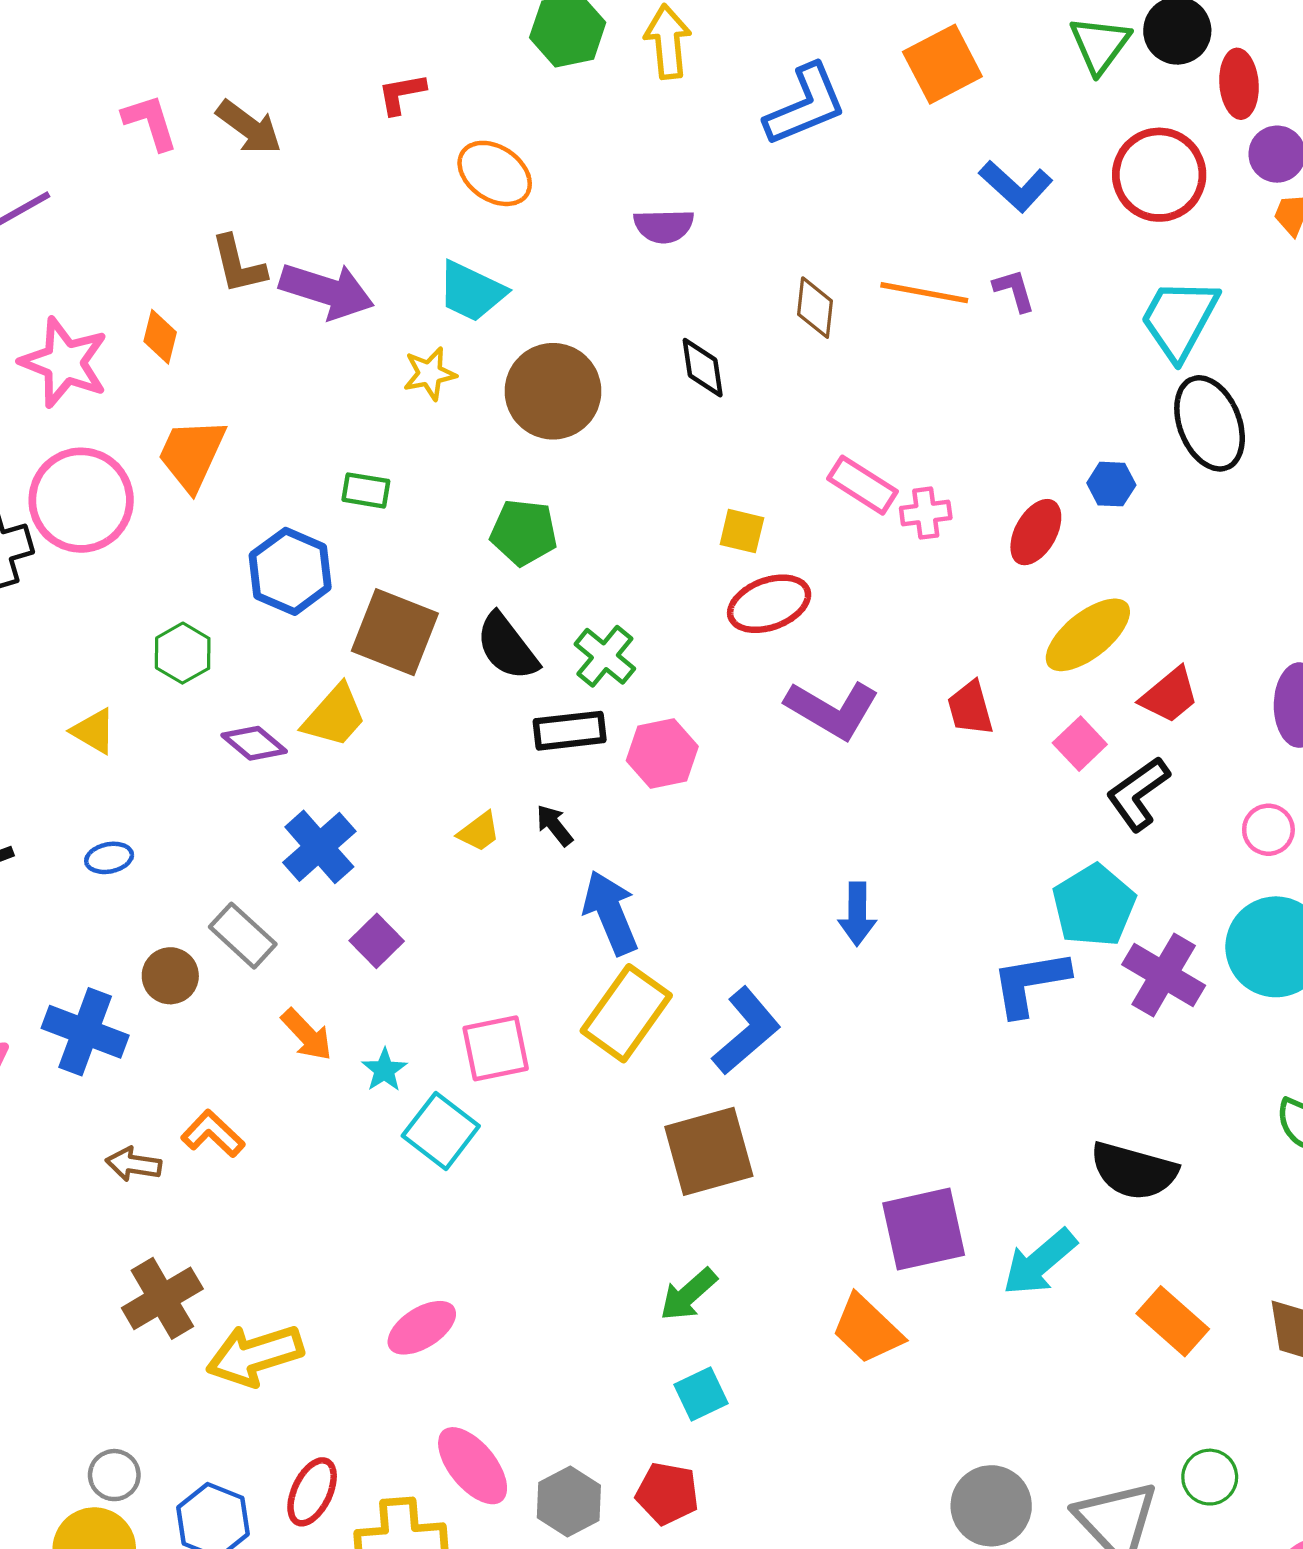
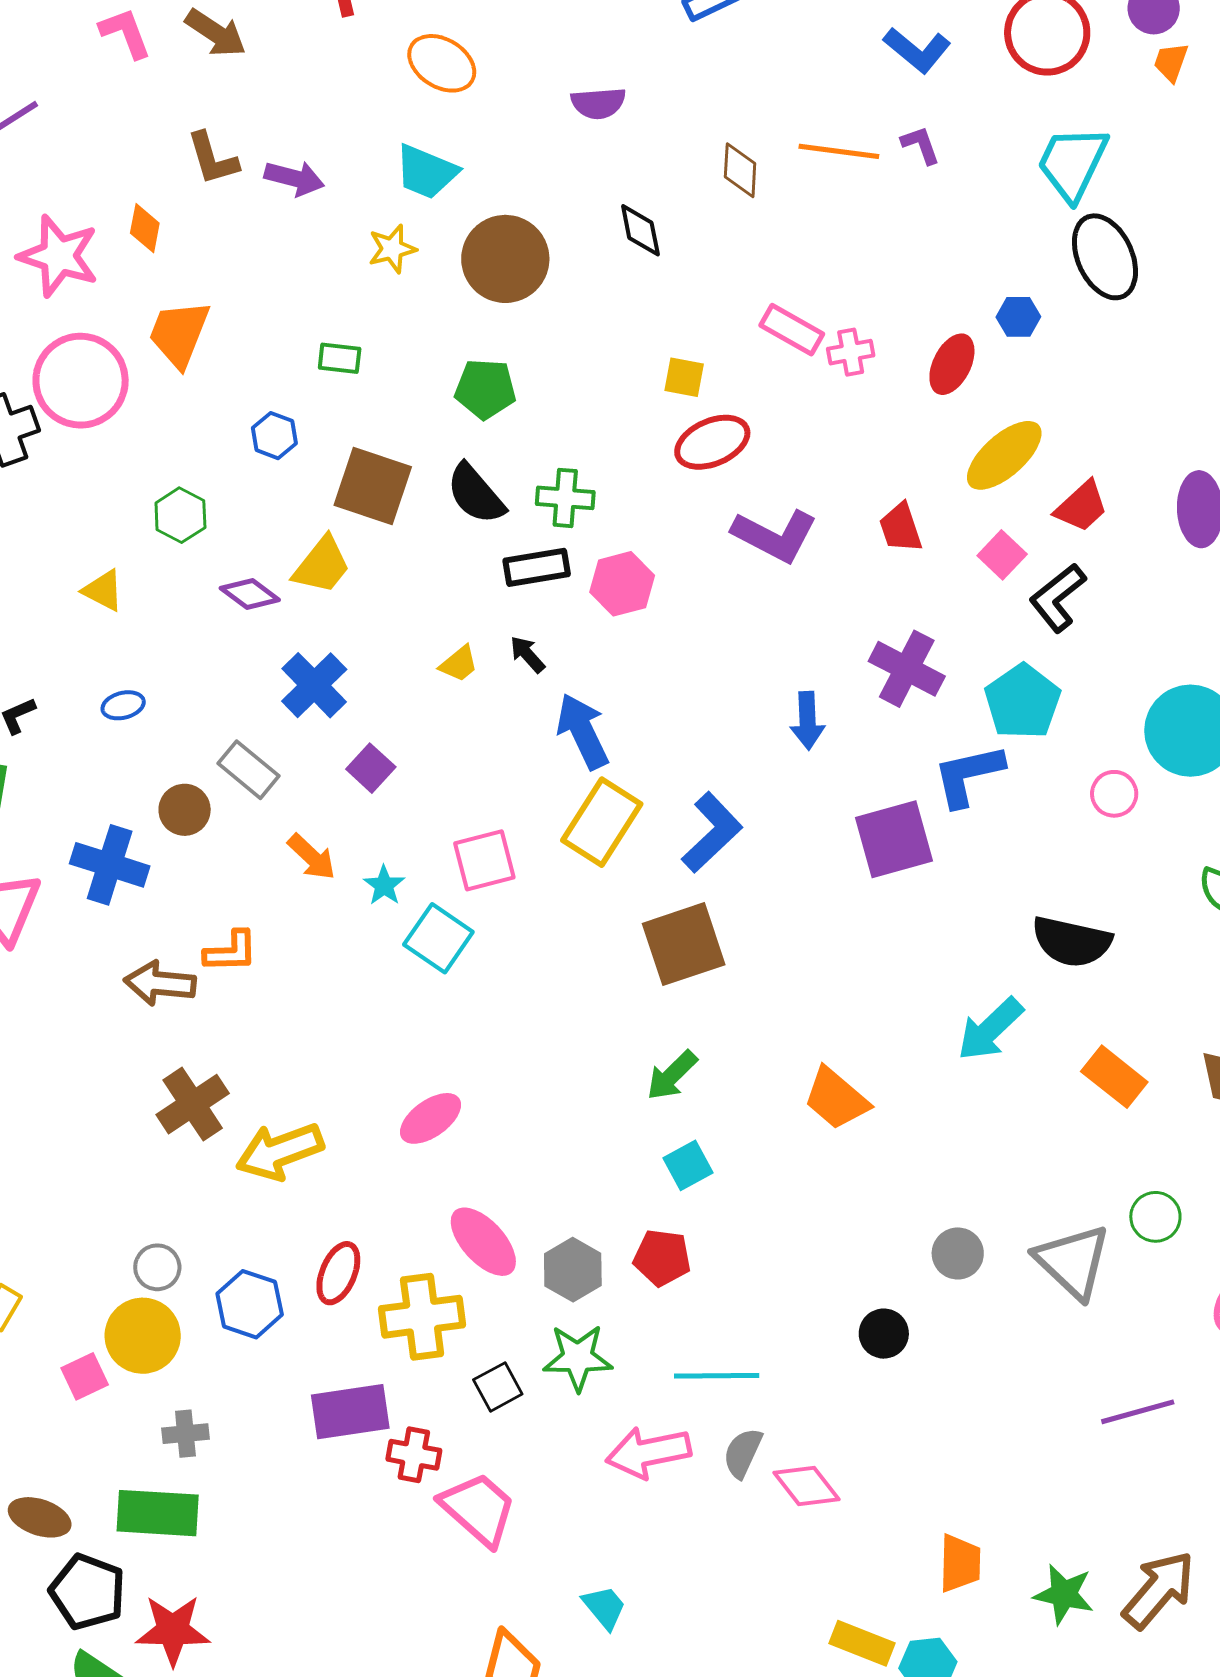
purple arrow: (327, 291) -> (294, 178), size x0.7
blue hexagon: (290, 571) -> (274, 436), size x0.6
green cross: (605, 656) -> (565, 498), turned -32
pink circle: (1268, 830) -> (1114, 794), moved
purple cross: (1164, 975) -> (907, 669), moved
orange L-shape: (213, 1134) -> (231, 952), turned 138
brown arrow: (134, 1164) -> (160, 983), size x1.4
purple square: (924, 1229) -> (894, 839), moved
gray circle: (991, 1506) -> (958, 1253), size x0.7

